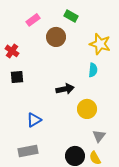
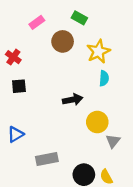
yellow star: (100, 44) -> (98, 51), moved, turned 30
blue triangle: (34, 120) -> (16, 134), moved
gray triangle: (99, 136) -> (113, 141), moved
gray rectangle: (28, 151) -> (47, 159), moved

